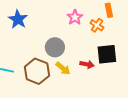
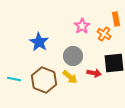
blue star: (18, 19) -> (39, 42), moved
gray circle: (55, 47) -> (73, 56), moved

